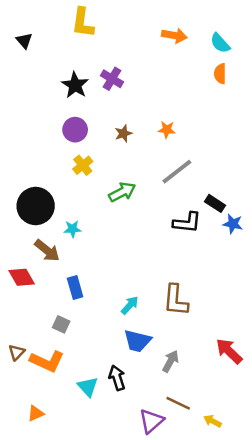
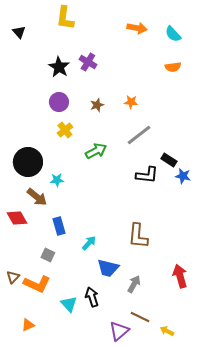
orange semicircle: (220, 74) -> (173, 67), moved, turned -98
cyan arrow: (130, 305) -> (89, 243), moved
red arrow: (229, 351) -> (180, 276), turned 30

